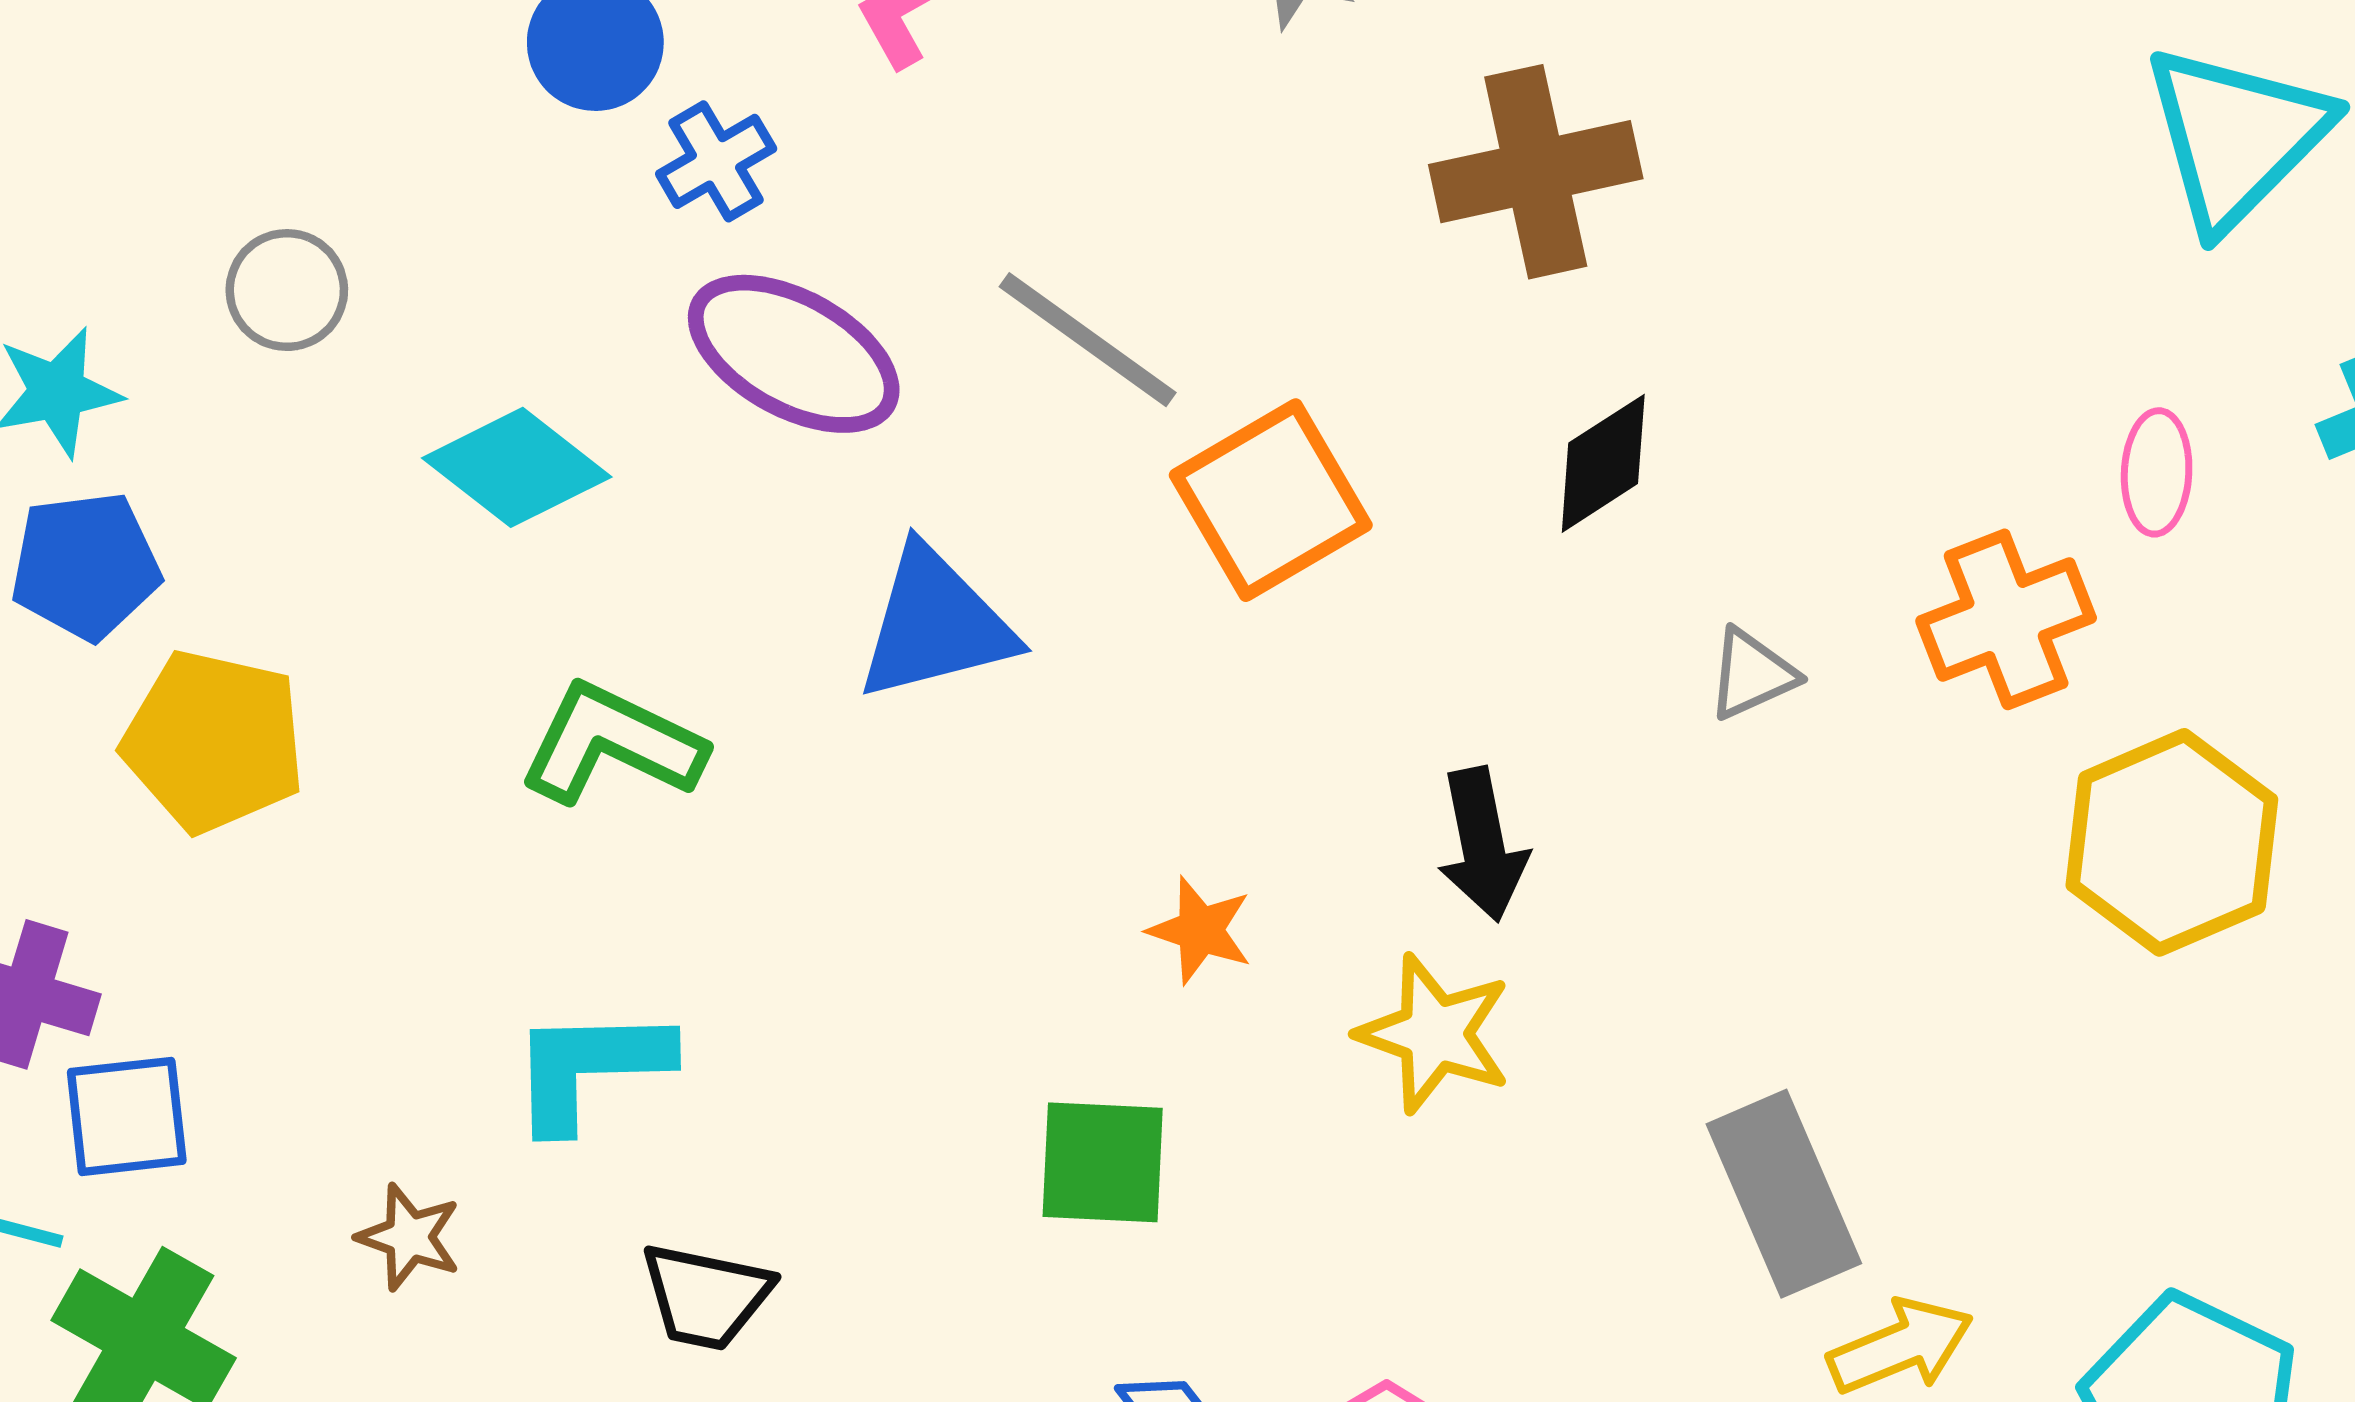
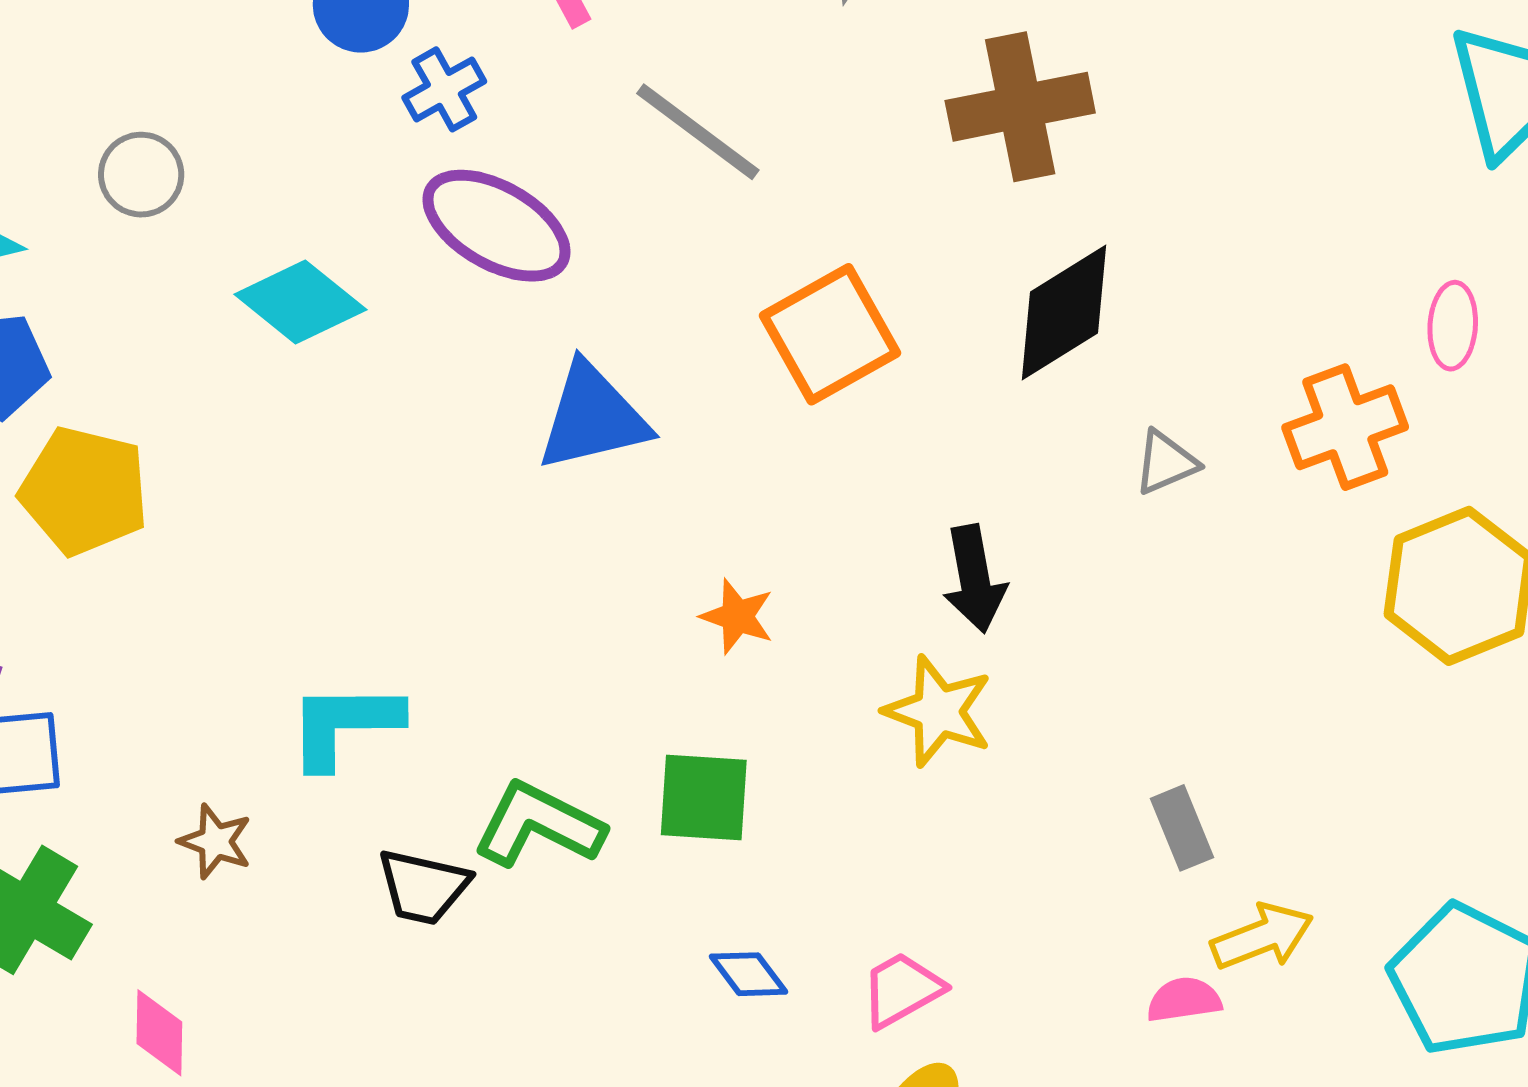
gray line: (1088, 340) -> (698, 132), moved
black diamond: (1603, 463) -> (1064, 312), size x1.4
green L-shape: (612, 744) -> (539, 825), moved
orange star: (1200, 930) -> (737, 616), moved
gray rectangle: (1784, 1194) -> (1182, 828), size x0.6

